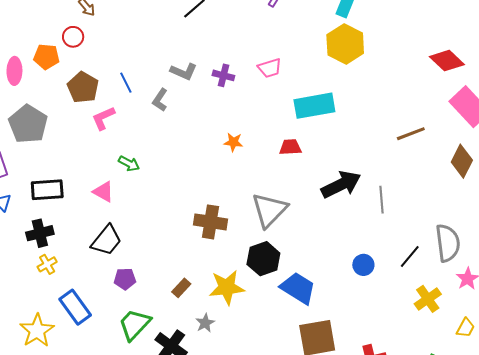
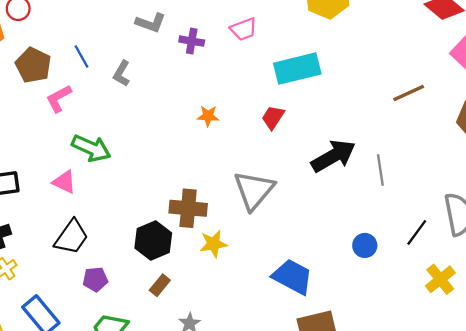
gray L-shape: (184, 72) -> (151, 23), moved
red trapezoid: (290, 147) -> (273, 117), turned -50
green arrow: (129, 164) -> (91, 148), size x1.6
black hexagon: (263, 259) -> (153, 240), moved
yellow star: (227, 287) -> (213, 244), moved, size x0.7

